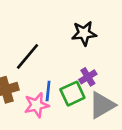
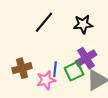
black line: (28, 56) -> (44, 22), moved
purple cross: (88, 77) -> (86, 58), size x1.5

